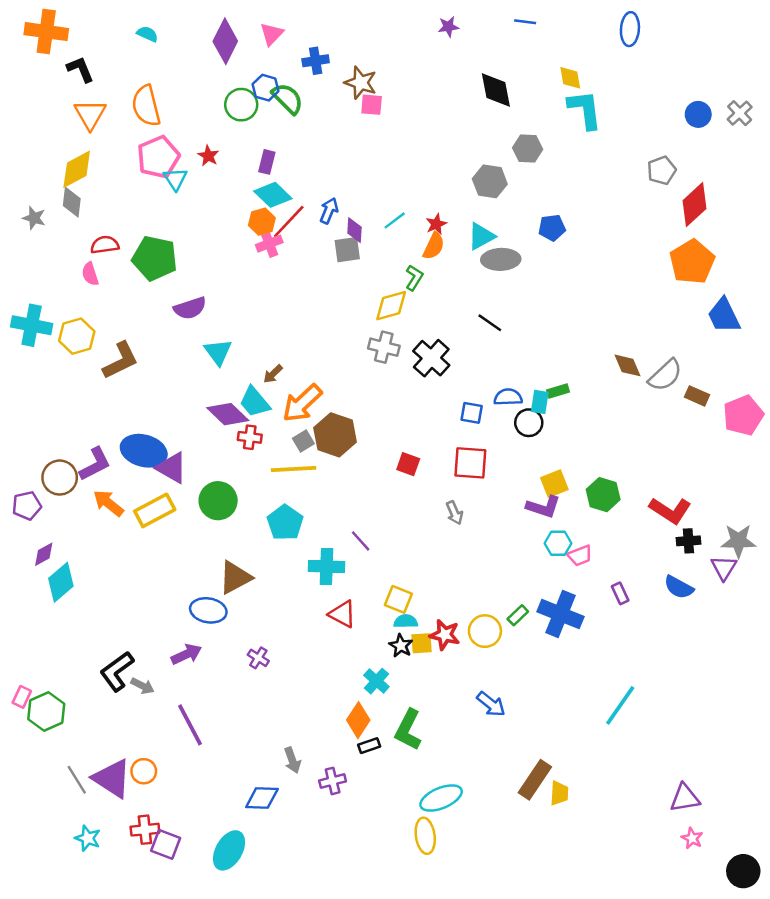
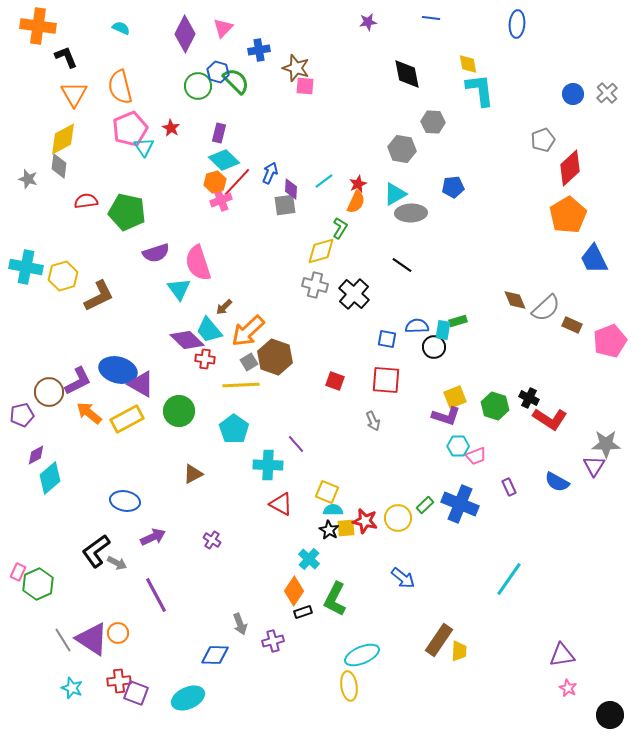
pink semicircle: (90, 274) -> (198, 263), moved, size x1.8
black cross: (688, 541) -> (529, 398), moved, turned 30
brown triangle: (235, 577) -> (193, 474), size x0.7
blue ellipse: (208, 610) -> (125, 501), moved
cyan ellipse: (229, 850) -> (188, 698), turned 36

